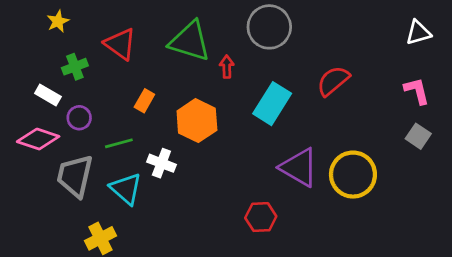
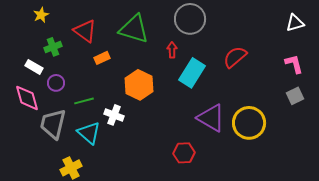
red arrow: (227, 67) -> (172, 50), moved
orange rectangle: (144, 101) -> (102, 58), moved, turned 35
gray square: (418, 136) -> (295, 96), turned 30
pink diamond: (38, 139) -> (27, 98), turned 56

